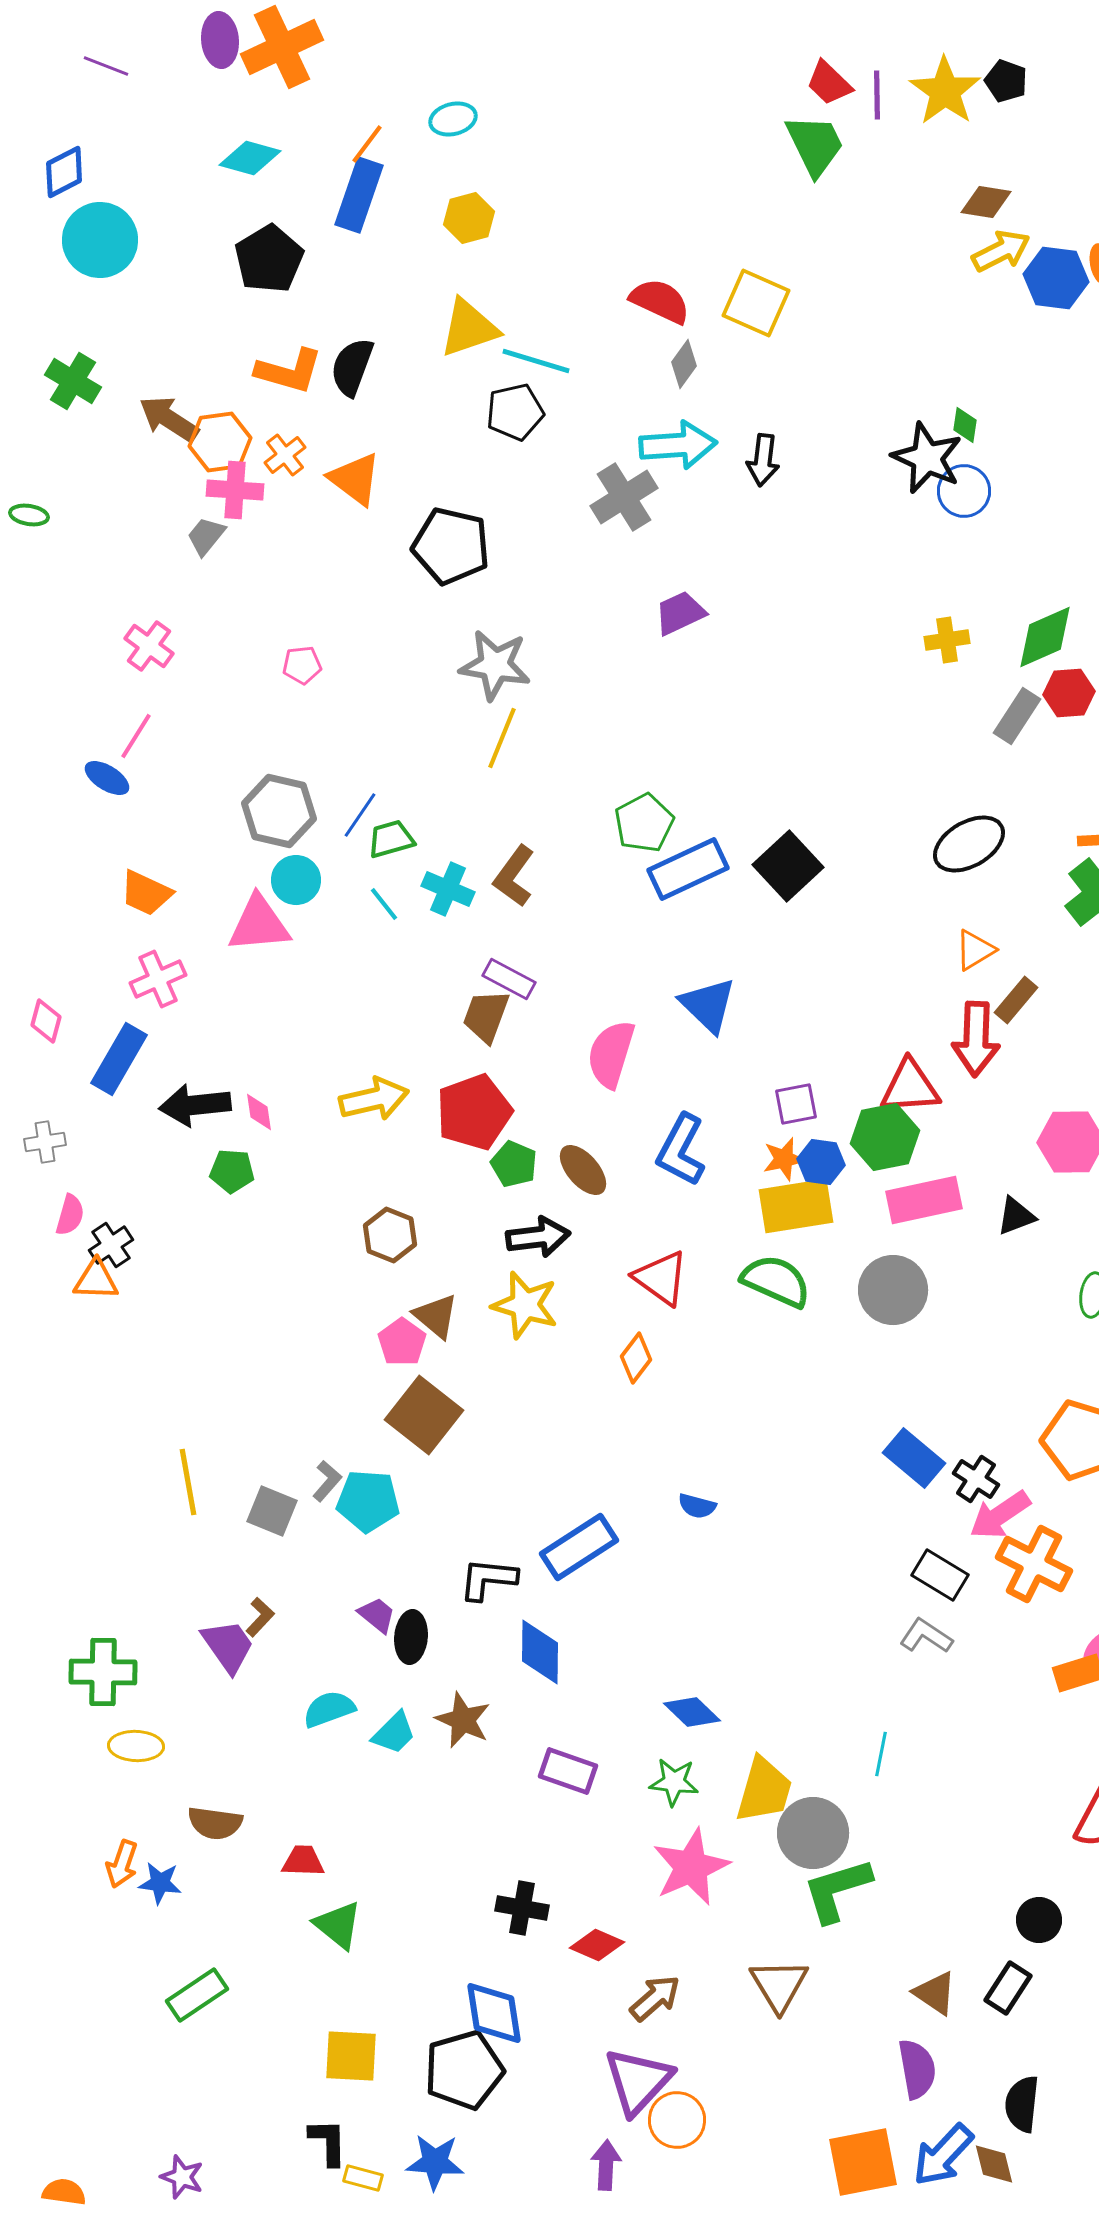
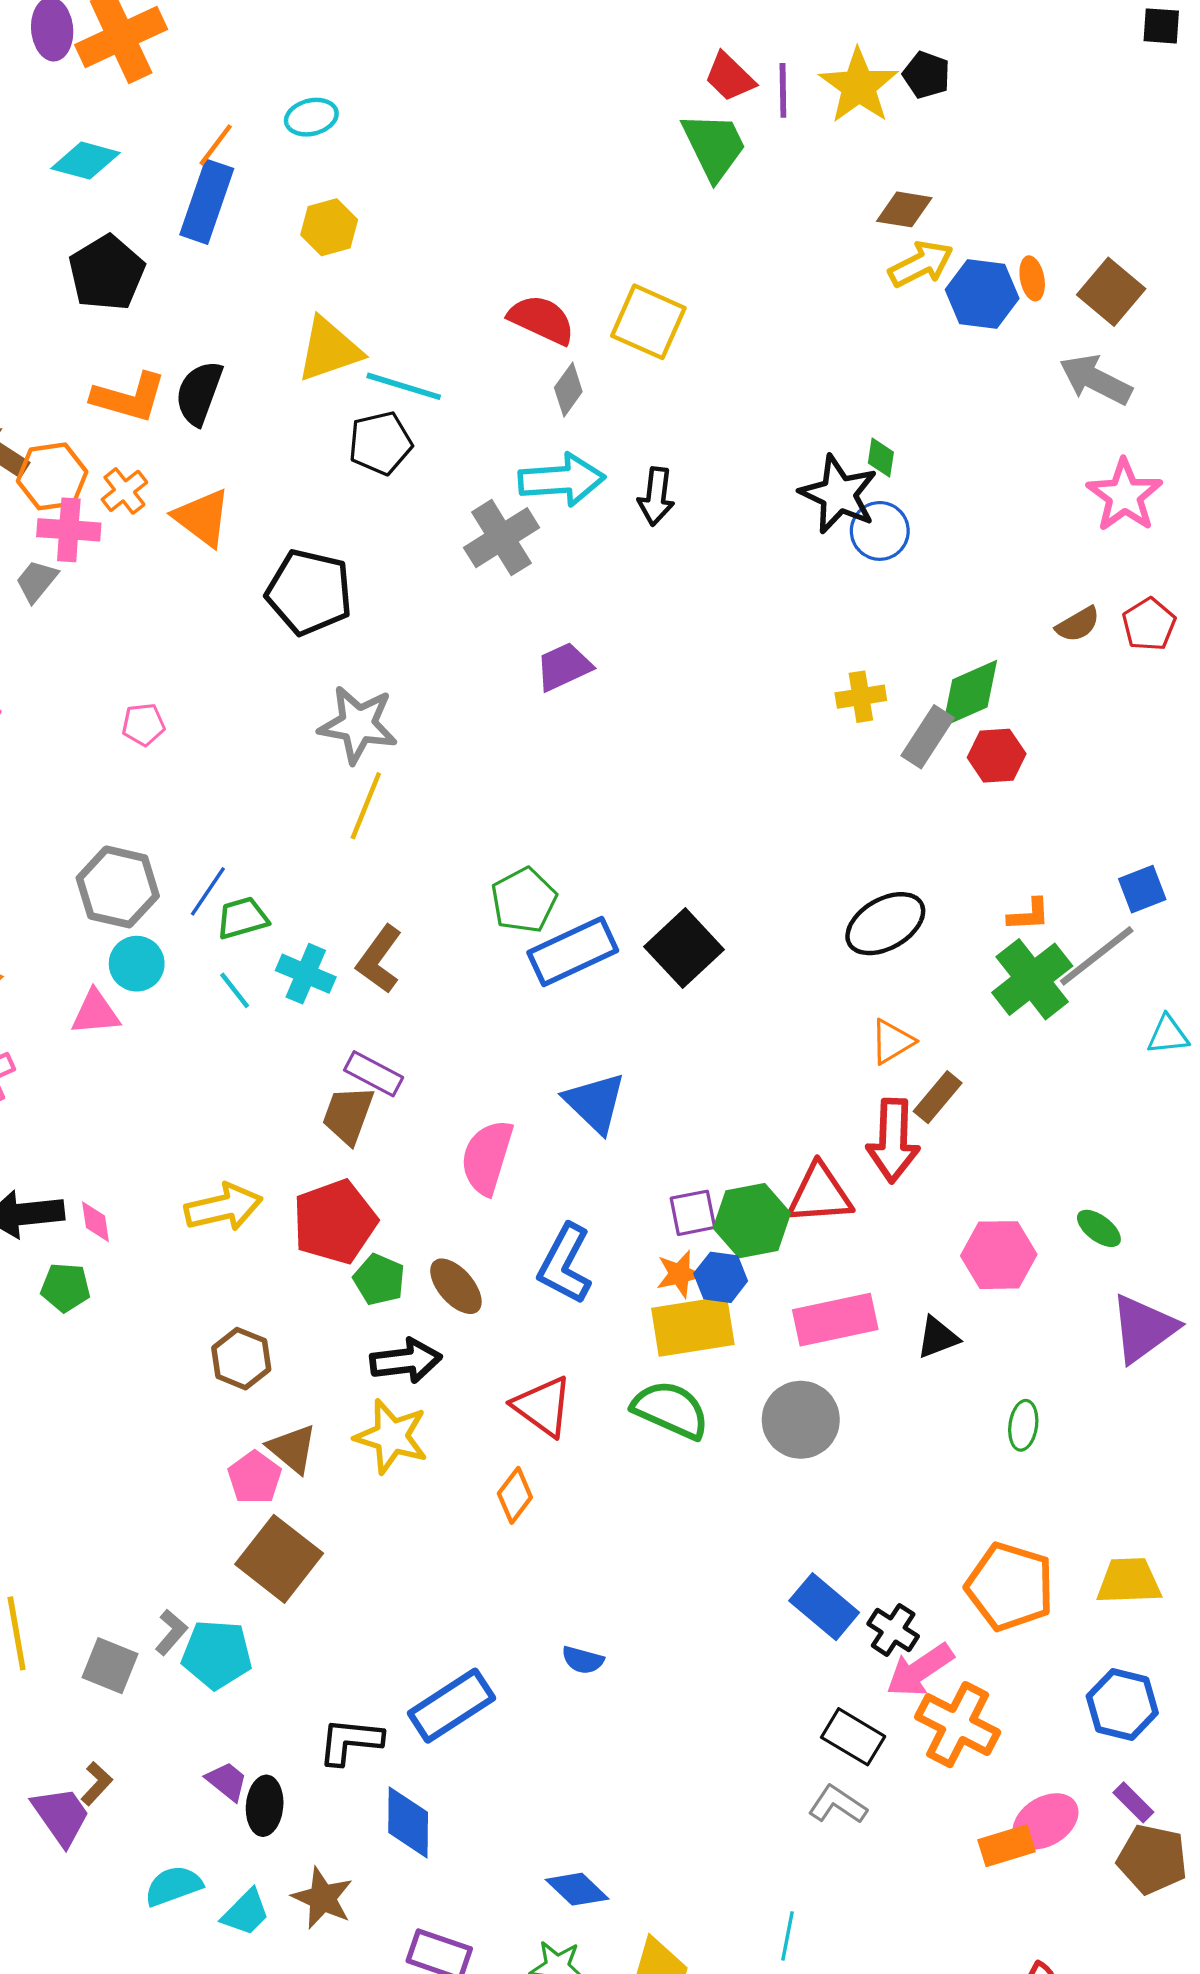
gray rectangle: (1017, 716) -> (928, 737), moved
pink triangle: (259, 924) -> (96, 1013), size x0.7
green hexagon: (885, 1137) -> (752, 1221), moved

